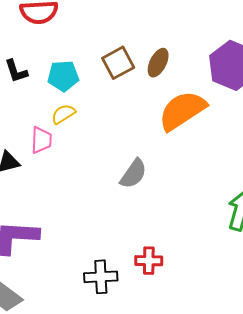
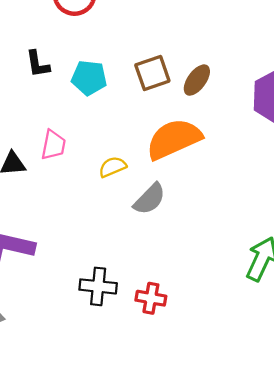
orange semicircle: (182, 111) -> (174, 139), moved
yellow semicircle: (63, 114) -> (112, 167), moved
black cross: (101, 277) -> (98, 286), moved

